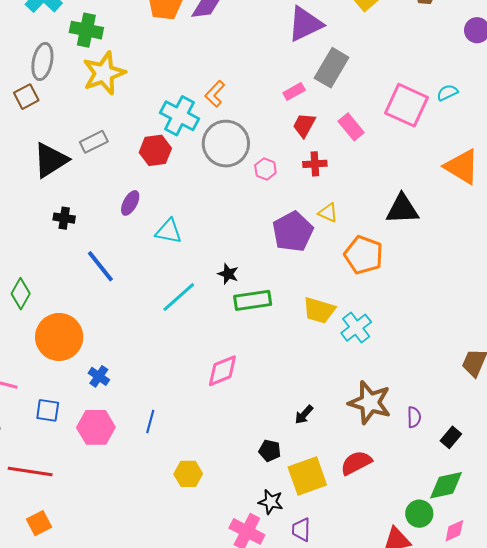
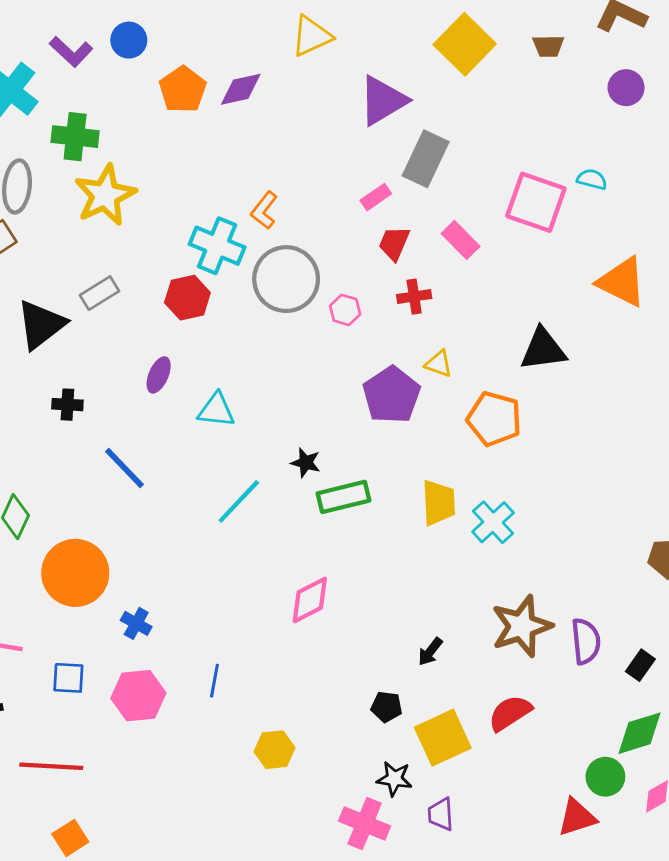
cyan semicircle: (447, 93) -> (592, 179), turned 45
yellow trapezoid: (319, 310) -> (439, 503), turned -104
brown star: (370, 403) -> (522, 626), turned -30
purple semicircle: (414, 417) -> (586, 641), size x1.5

